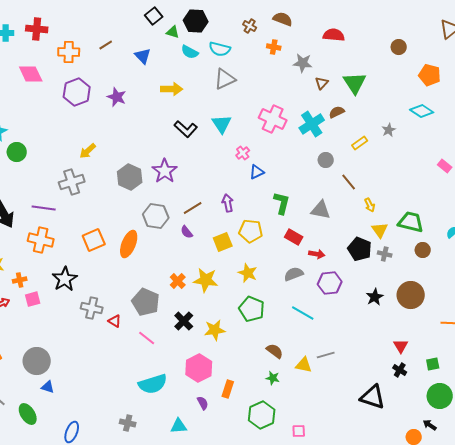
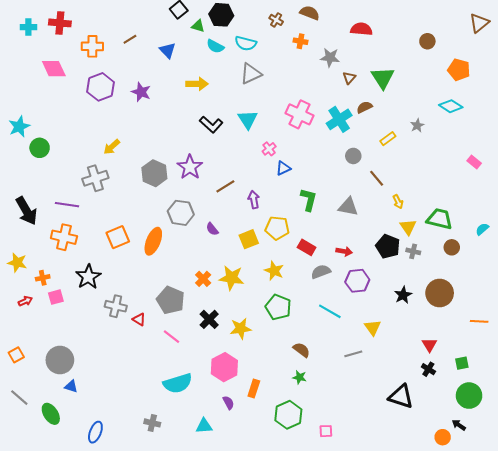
brown line: (193, 208) -> (225, 186), moved
red rectangle: (294, 237) -> (307, 247), moved
yellow triangle: (304, 365) -> (373, 328), moved, turned 42

